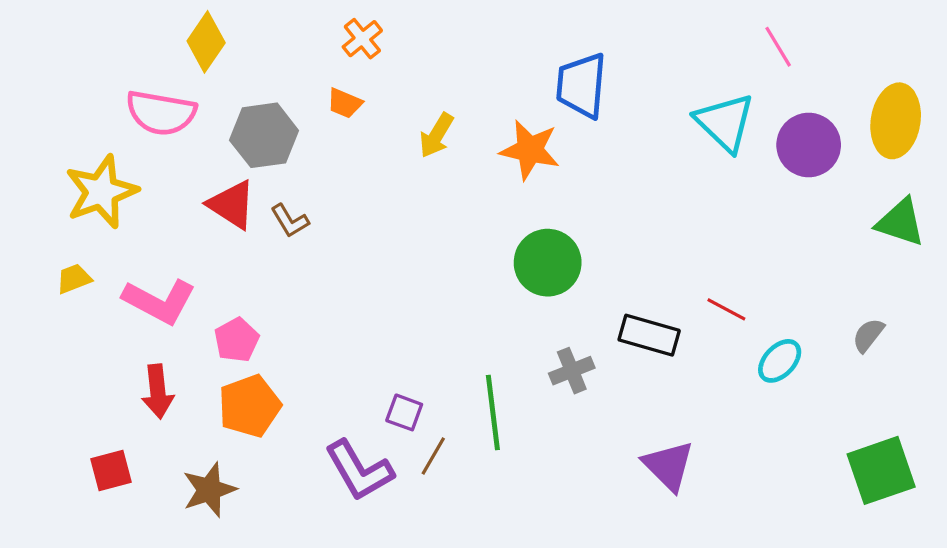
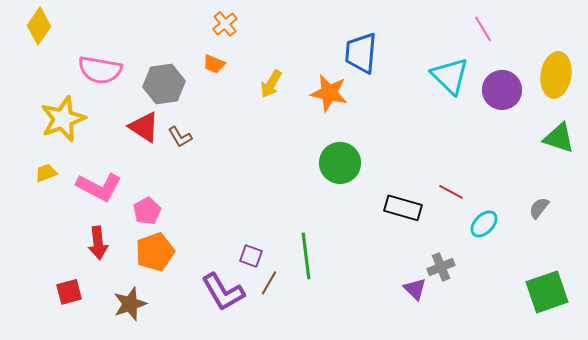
yellow diamond: (206, 42) -> (39, 26), moved
gray cross: (572, 371) -> (441, 267), moved
purple triangle: (668, 466) -> (415, 289), size x0.7

